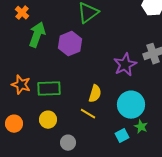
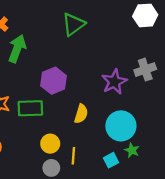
purple hexagon: (70, 44) -> (54, 81), moved
yellow line: (88, 114) -> (73, 156), moved, turned 63
yellow circle: (48, 120) -> (50, 144), moved

